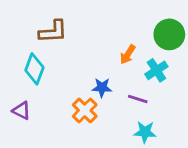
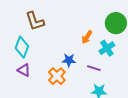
brown L-shape: (53, 32) -> (35, 21), turned 75
purple triangle: (22, 110) -> (24, 70), moved

